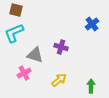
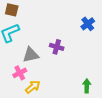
gray triangle: (35, 55) -> (31, 55), turned -30
yellow arrow: (59, 80) -> (33, 87), moved

